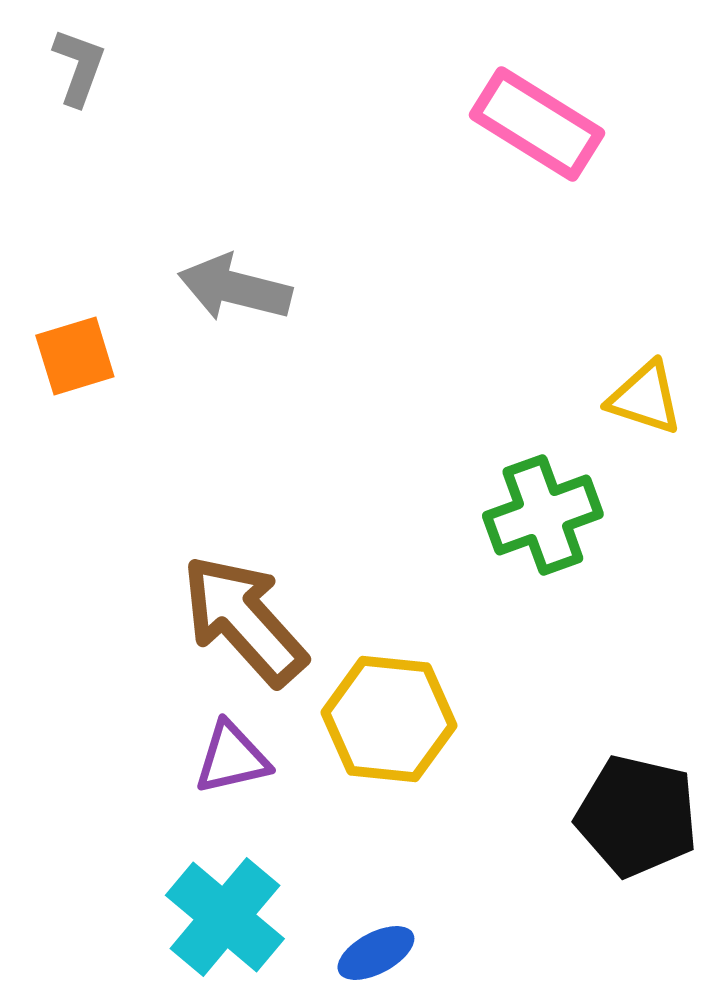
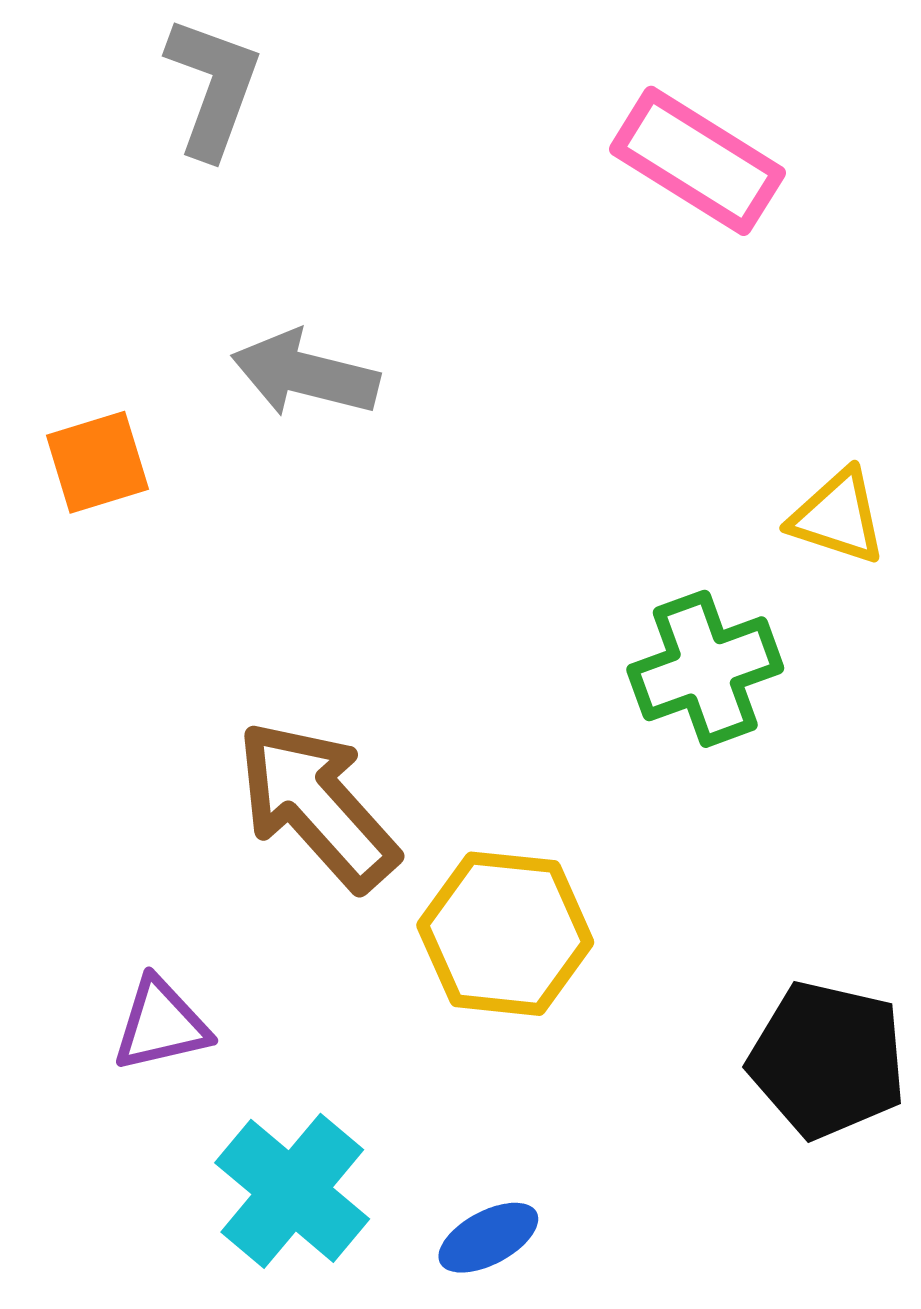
gray L-shape: (79, 67) -> (213, 87), moved, size x1.4
purple triangle: (232, 758) -> (161, 1025), moved

